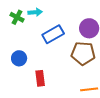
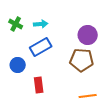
cyan arrow: (35, 12) -> (41, 24), moved
blue rectangle: (53, 34) -> (41, 47), moved

